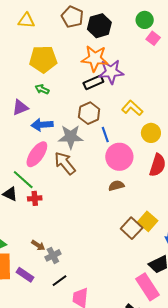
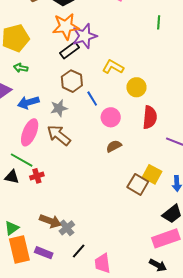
gray star: (71, 137) -> (59, 108), size x0.7
pink circle: (119, 157) -> (111, 117), size x0.7
brown arrow: (38, 245) -> (50, 221), size x1.5
pink rectangle: (147, 287) -> (166, 238), turned -64

